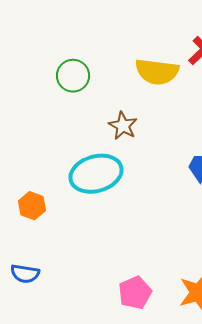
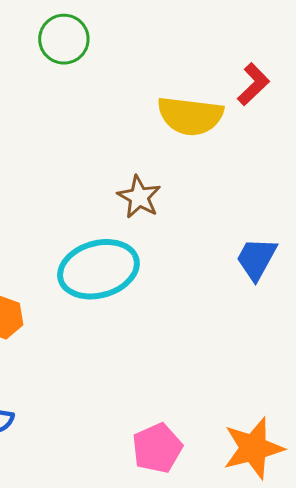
green circle: (73, 76) -> (64, 39), moved

